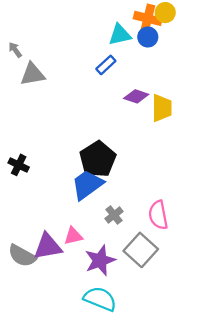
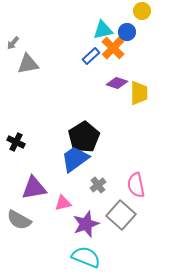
orange cross: (148, 18) -> (113, 48), moved, turned 30
gray arrow: (15, 50) -> (13, 43), turned -104
purple triangle: (48, 246) -> (34, 188), moved

